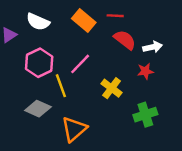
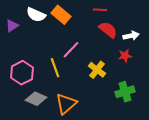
orange rectangle: (84, 21) -> (61, 15), moved
pink hexagon: (39, 63) -> (22, 73), moved
gray diamond: (38, 109) -> (36, 99), moved

